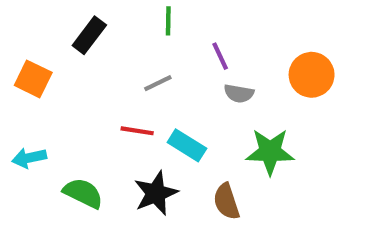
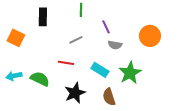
black rectangle: (89, 35) -> (43, 17), turned -36
cyan rectangle: (187, 145) -> (100, 70), moved
green star: (270, 152) -> (130, 73), turned -30
green semicircle: (83, 193) -> (40, 79), moved

